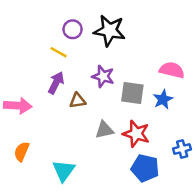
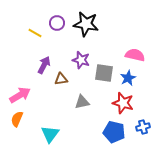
yellow line: (59, 52) -> (35, 33), moved
pink arrow: (18, 106) -> (20, 95), moved, turned -35
red star: (136, 134) -> (123, 103), moved
blue cross: (182, 149) -> (143, 127), moved

